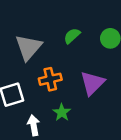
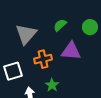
purple triangle: (92, 83) -> (71, 51), moved, turned 50

